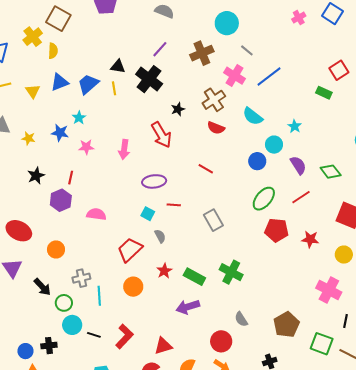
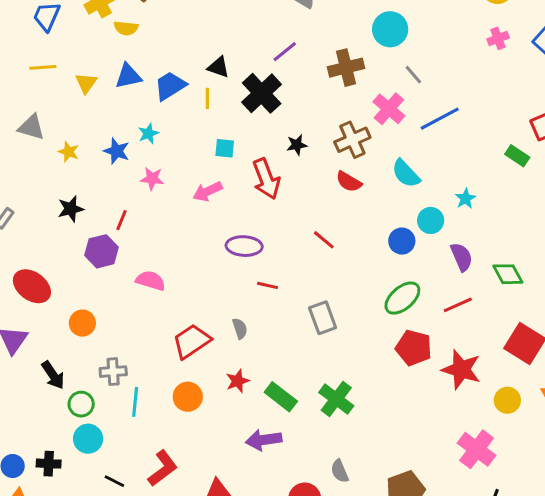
yellow semicircle: (53, 51) -> (126, 28), turned 84
pink arrow: (124, 149) -> (207, 191), turned 48
cyan square: (148, 214) -> (225, 148), moved, turned -32
red star: (310, 239) -> (461, 370), size x1.5
black line: (94, 335) -> (114, 481), moved

